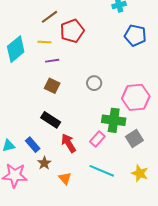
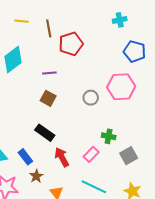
brown line: (49, 17) -> (49, 28), turned -66
yellow line: (44, 42) -> (21, 21), moved
pink hexagon: (136, 97) -> (121, 87), moved
green cross: (114, 120) -> (109, 136), size x0.6

